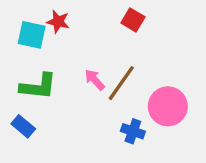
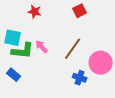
red square: (133, 20) -> (80, 11), turned 32
cyan square: (32, 35) -> (13, 38), moved
pink arrow: (95, 80) -> (42, 47), moved

